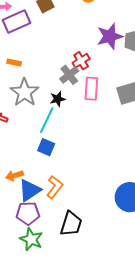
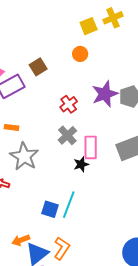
red cross: (81, 61) -> (69, 104), moved
black star: (58, 99) -> (81, 164), moved
cyan line: (47, 120) -> (69, 205), moved

